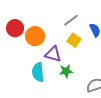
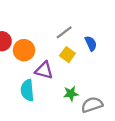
green star: (66, 71) -> (71, 94), moved

